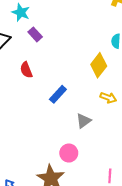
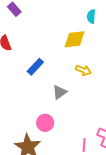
yellow diamond: (99, 65) -> (75, 39), turned 45

